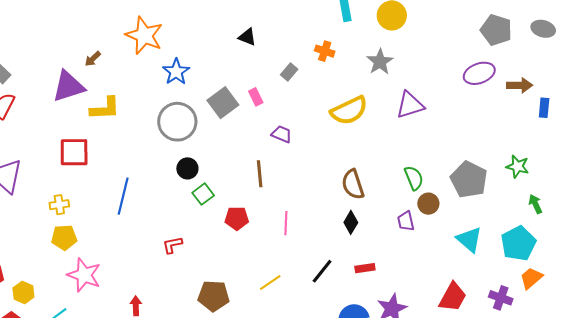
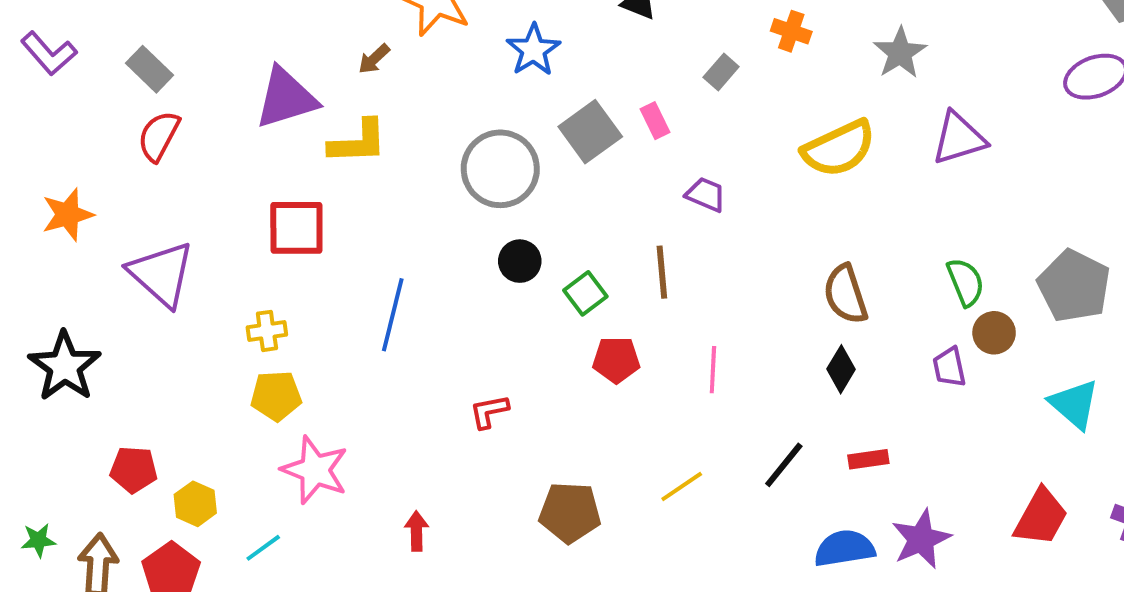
brown arrow: (93, 59) -> (374, 59), moved
blue star: (176, 72) -> (533, 50), moved
green square: (203, 194) -> (585, 293), moved

